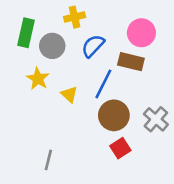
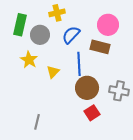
blue line: (103, 84) -> (79, 64), turned -30
yellow triangle: (69, 94) -> (53, 72), turned 32
gray cross: (156, 119) -> (119, 91), turned -30

